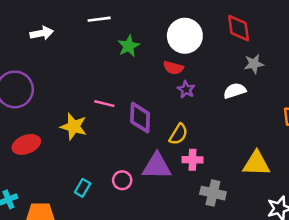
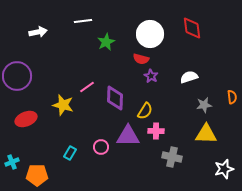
gray star: (254, 64) -> (204, 105), moved
pink line: (104, 104) -> (87, 87), turned -49

